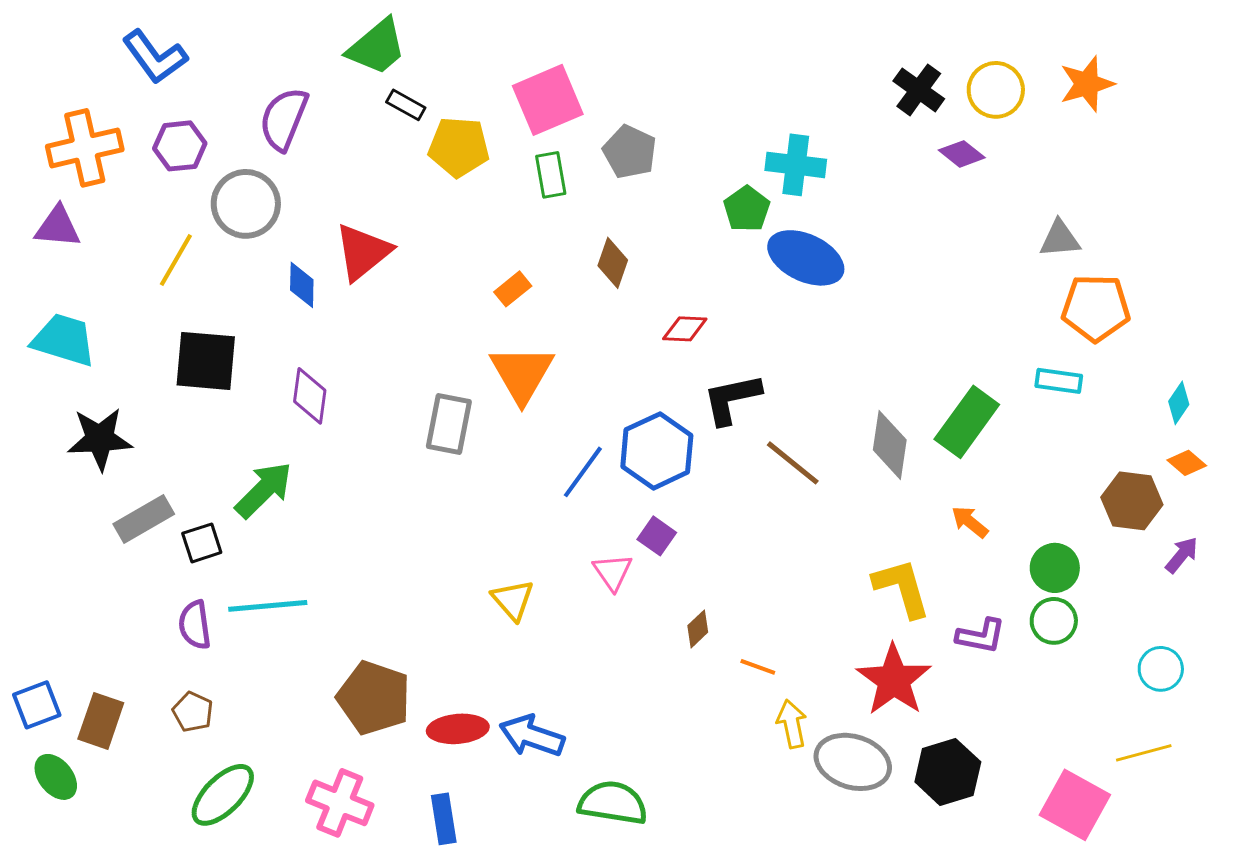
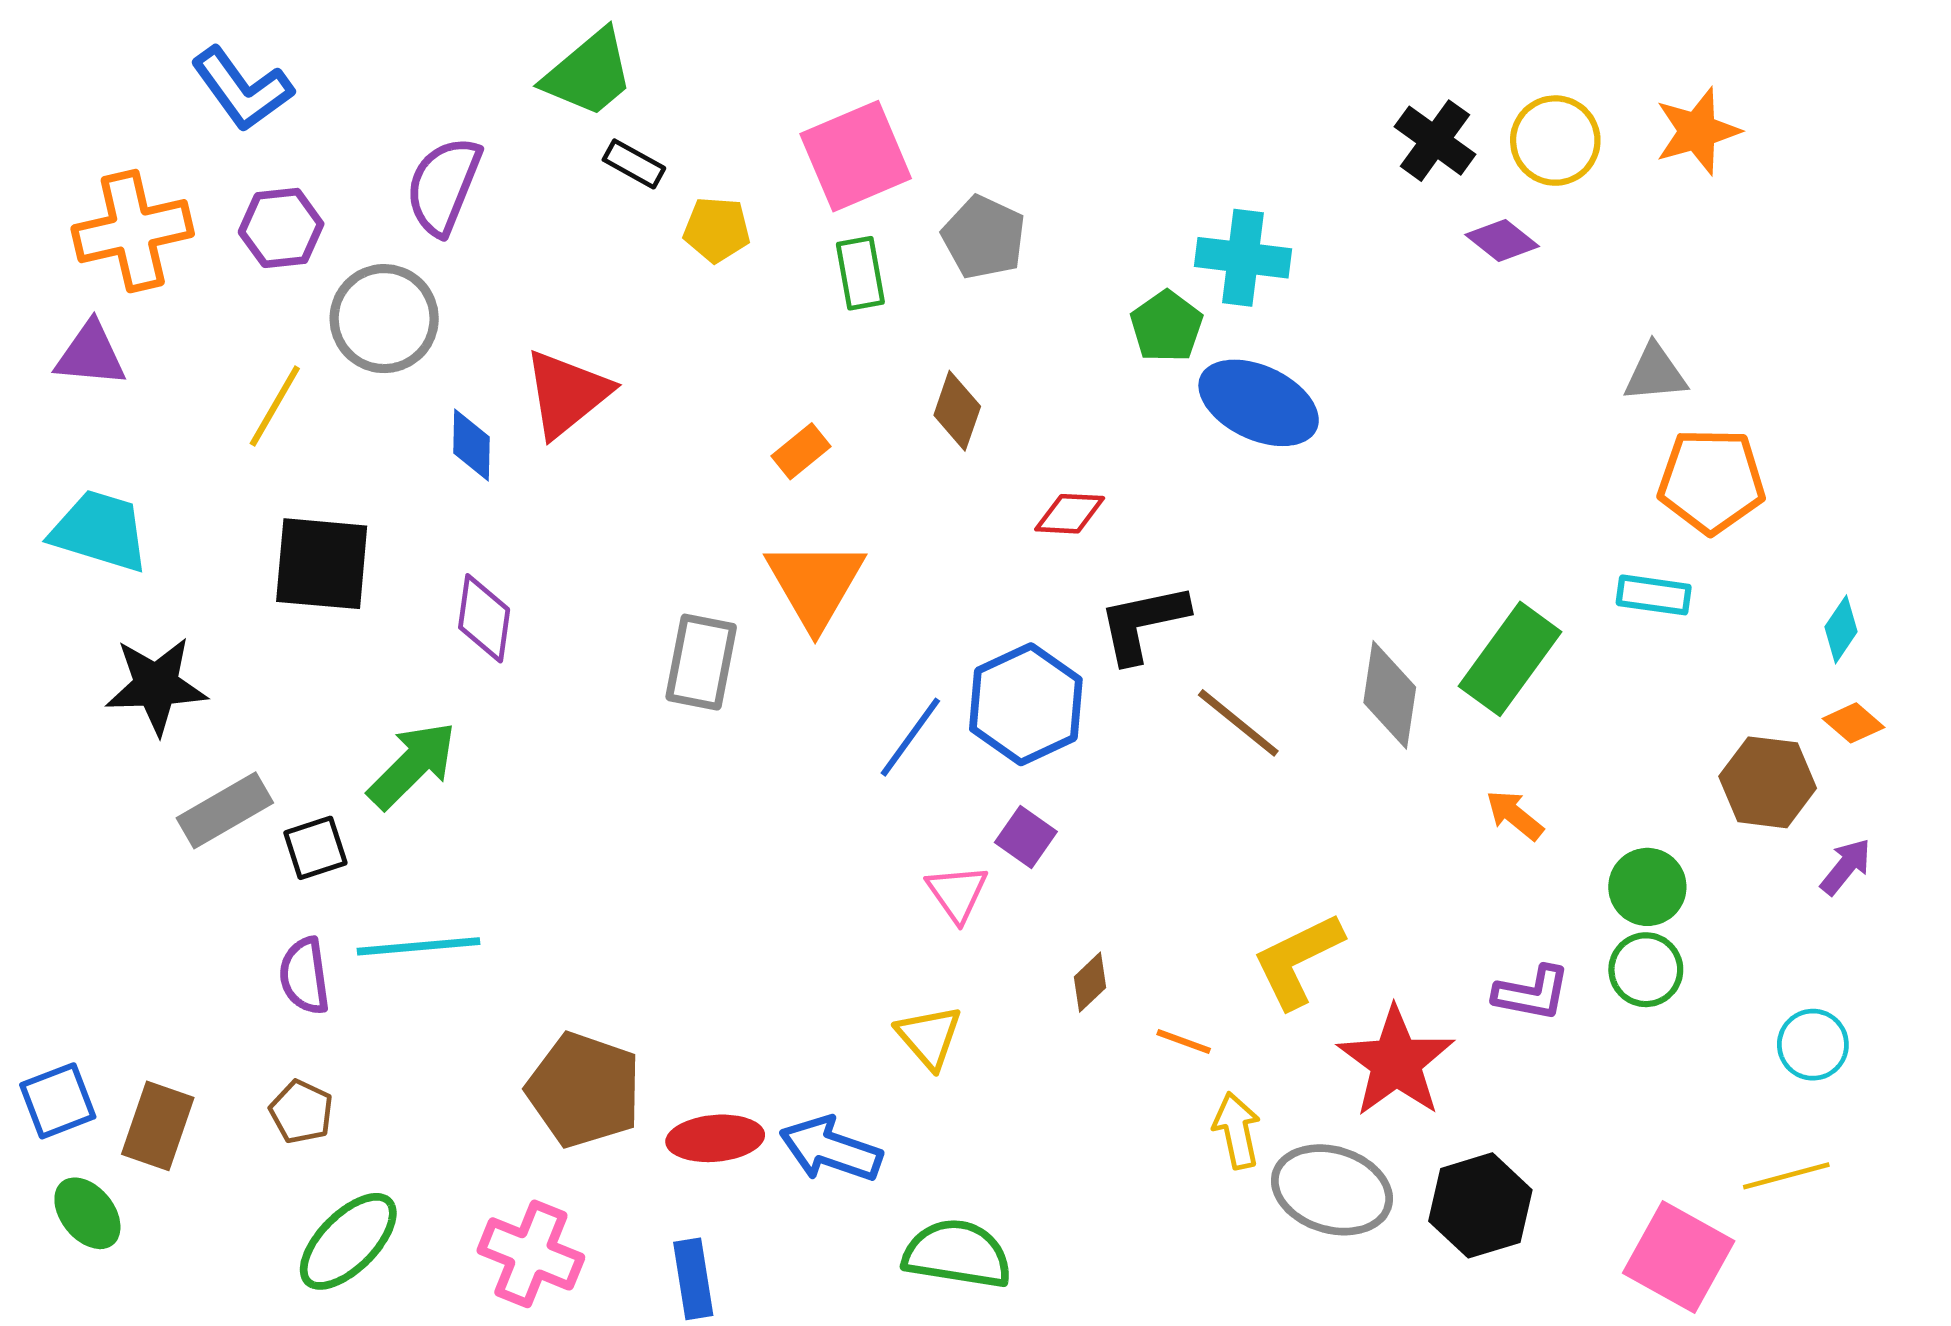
yellow pentagon: (459, 147) -> (717, 230), size x0.7
yellow L-shape: (902, 588) -> (1298, 960), moved, turned -100
yellow triangle: (513, 600) -> (929, 1037), moved

